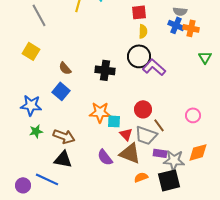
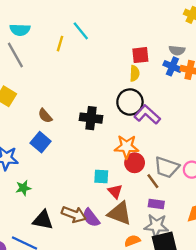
red square: (139, 12) -> (140, 55), moved
orange star: (100, 112) -> (127, 147), moved
green star: (36, 131) -> (23, 188), moved
gray trapezoid: (146, 135) -> (167, 167), moved
brown arrow: (64, 136) -> (74, 214), moved
purple rectangle: (160, 153) -> (156, 204), moved
gray star: (174, 160) -> (156, 226), moved

